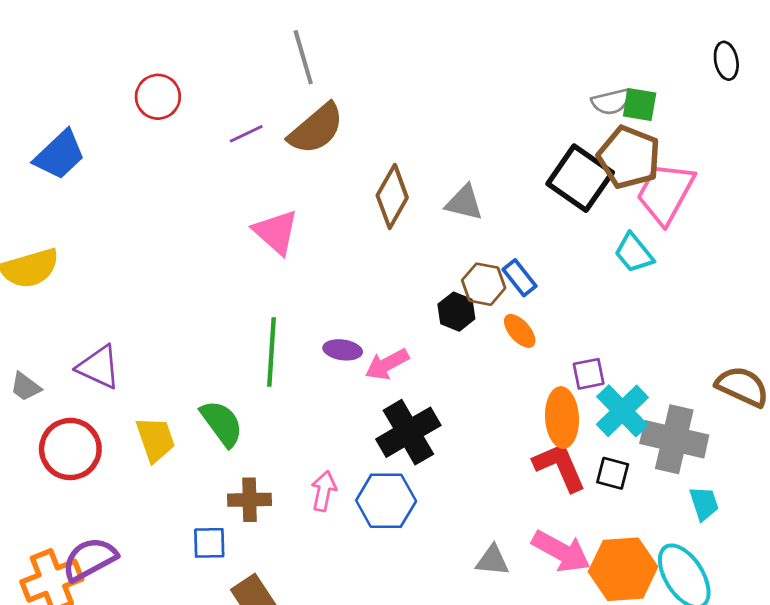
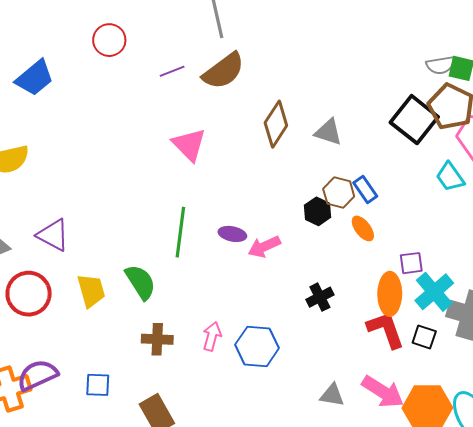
black cross: (408, 432) -> (320, 297), moved, size x0.6
blue square: (209, 543) -> (98, 385), moved

